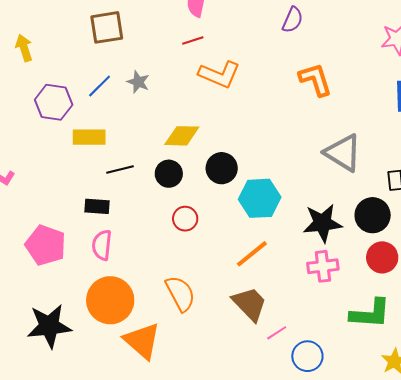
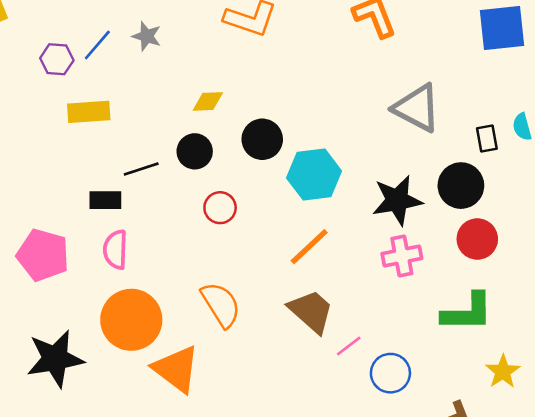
purple hexagon: (54, 102) -> (57, 59), moved, size x0.7
yellow diamond: (182, 136) -> (208, 101), size x0.7
black line: (120, 170) -> (141, 169), moved

